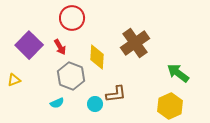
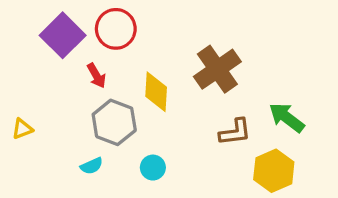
purple square: (29, 45) -> (63, 35), moved
brown L-shape: (116, 94) -> (235, 132), moved

